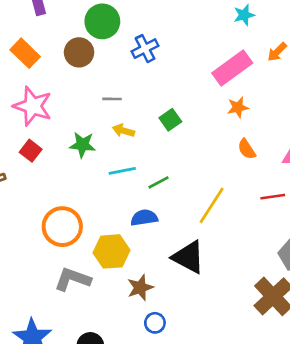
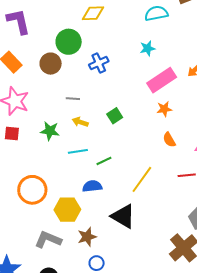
cyan star: (244, 15) -> (148, 48), moved
red square: (31, 151) -> (12, 133), turned -35
gray L-shape: (73, 279) -> (48, 240), moved

